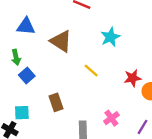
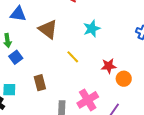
pink cross: (111, 118) -> (88, 100), size x1.5

